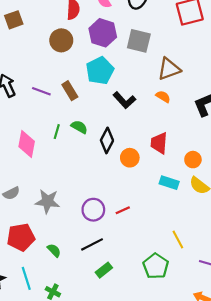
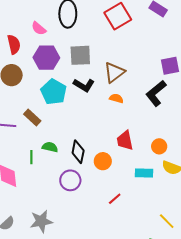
black L-shape: (124, 100) -> (84, 85), moved
purple circle: (93, 210) -> (70, 180), moved
red line: (123, 210) -> (115, 199), moved

